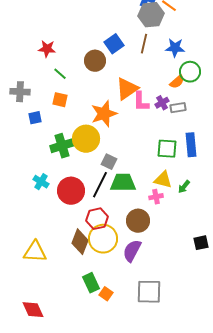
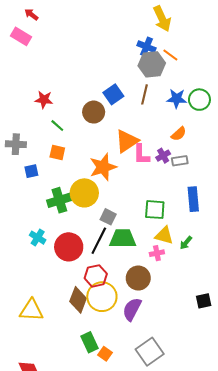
green circle: (190, 72) -> (199, 100), moved
green square: (167, 149) -> (155, 210), moved
gray square: (149, 292) -> (150, 352), turned -36

